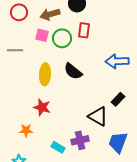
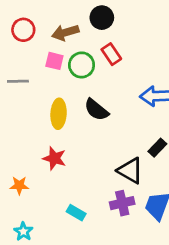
red rectangle: (84, 30) -> (111, 54), turned -42
orange star: (26, 130) -> (19, 185), moved
purple cross: (80, 140) -> (122, 203), moved

